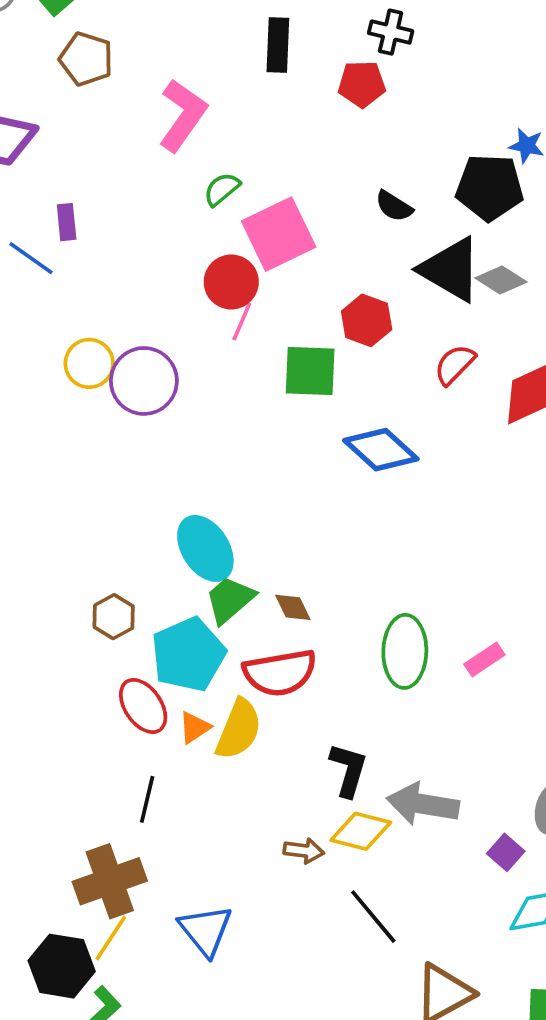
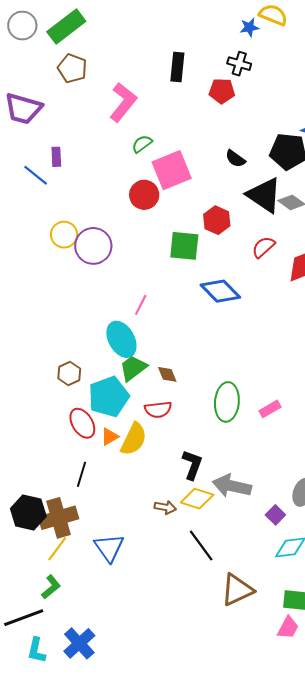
pink line: (242, 322) -> (141, 305), moved
red semicircle: (280, 673) -> (158, 410), size x0.7
black hexagon: (62, 966) -> (28, 512), moved

